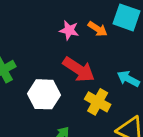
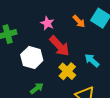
pink star: (69, 30) -> (47, 23), moved

